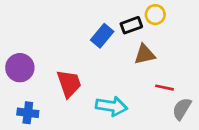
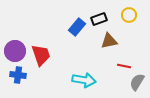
yellow circle: (155, 15) -> (129, 15), moved
red trapezoid: (69, 84) -> (41, 55), moved
blue cross: (28, 113) -> (18, 75), moved

